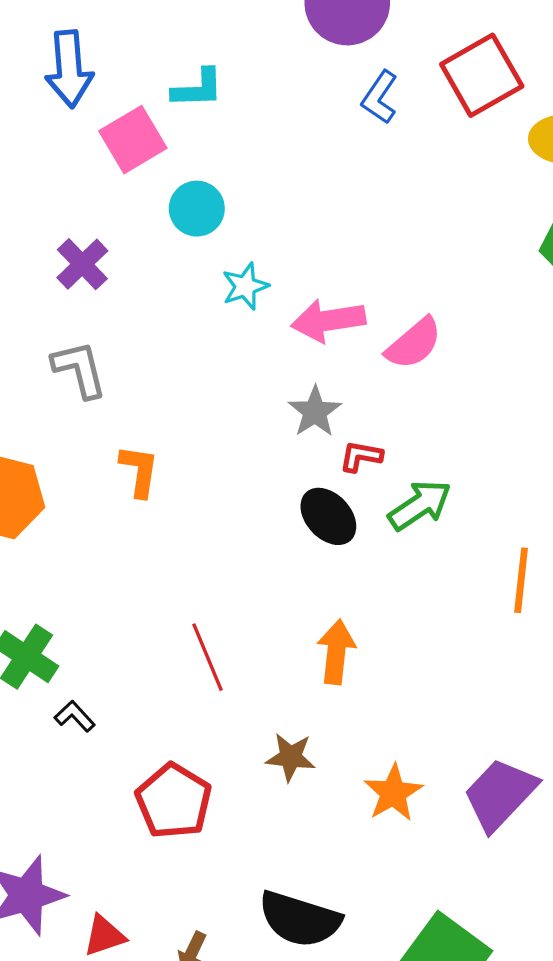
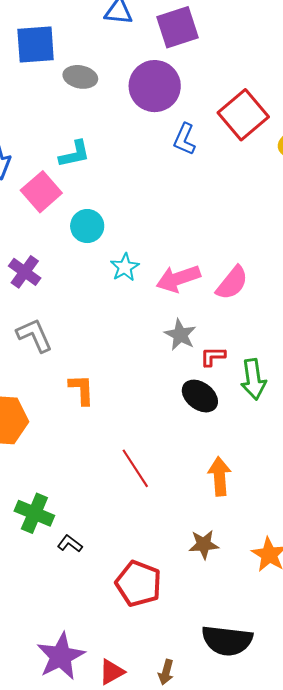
green arrow: (420, 505) -> (253, 379), turned 126
red line: (208, 657) -> (135, 468), moved

